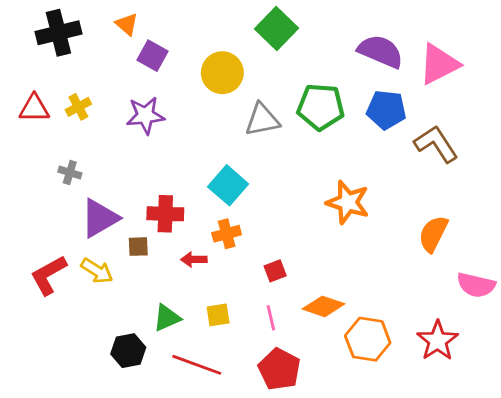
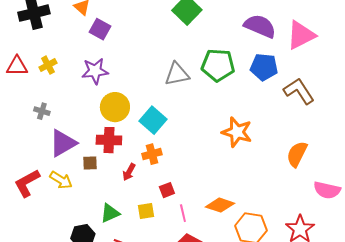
yellow circle: (222, 73) -> (115, 107), moved
red arrow: (194, 259) -> (129, 172), turned -60
red square: (275, 271) -> (167, 190), moved

